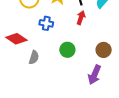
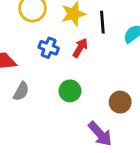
red arrow: (81, 18) -> (80, 48), moved
purple arrow: (94, 75) -> (100, 134), turned -78

